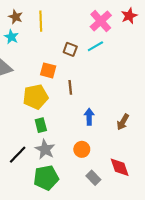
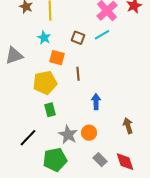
cyan star: (11, 37) -> (44, 38), moved
brown arrow: (123, 122) -> (128, 126), moved, turned 133
gray star: (45, 149) -> (68, 135), moved
red diamond: (120, 167) -> (125, 162), moved

